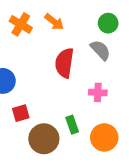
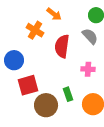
orange cross: (21, 24) -> (35, 30), moved
red square: (21, 113) -> (28, 85), size x1.5

